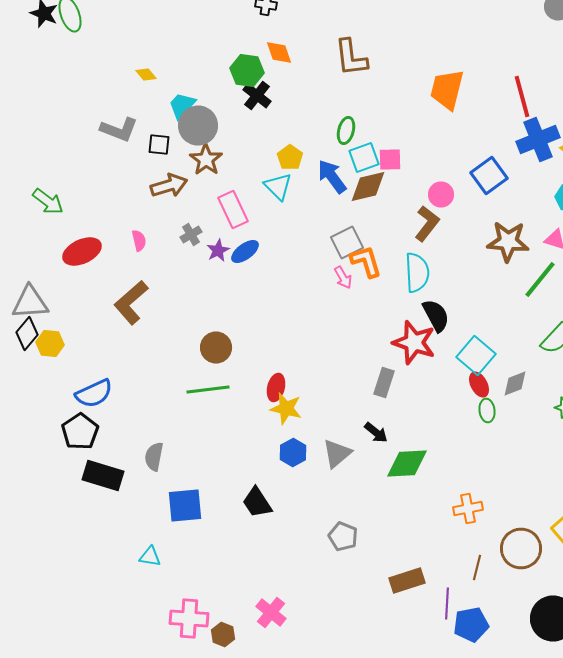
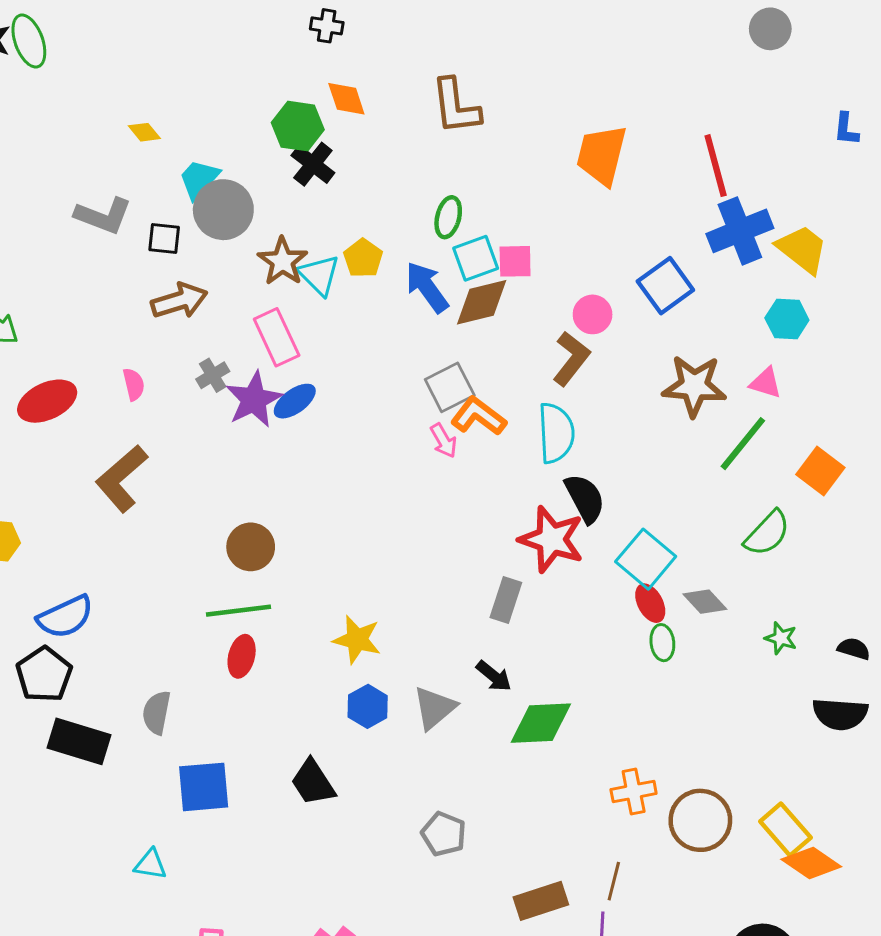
brown star: (206, 160) -> (283, 261), moved
cyan triangle: (278, 186) -> (319, 275), moved
purple star: (218, 250) -> (254, 400), size x1.6
orange L-shape: (366, 262) -> (479, 416), turned -36
gray diamond: (515, 384) -> (705, 602), turned 68
red ellipse: (276, 388) -> (242, 656), moved
brown circle: (521, 548) -> (700, 820), moved
brown line: (477, 568) -> (614, 881), moved

